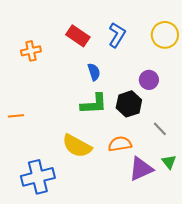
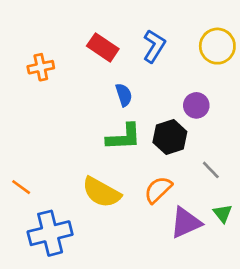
orange line: (16, 116) -> (21, 187), moved, turned 42
orange semicircle: (120, 144) -> (158, 190), turned -35

